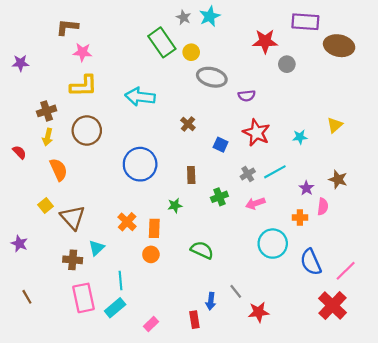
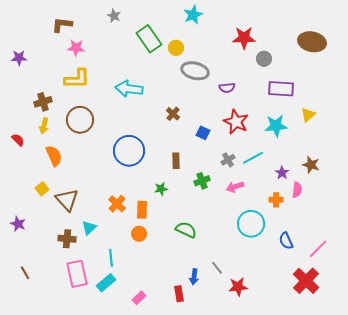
gray star: (184, 17) -> (114, 16), moved
purple rectangle: (305, 22) -> (281, 89), moved
cyan star: (300, 137) -> (276, 126), size x1.6
blue semicircle: (311, 262) -> (286, 241), size x0.7

